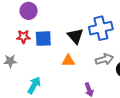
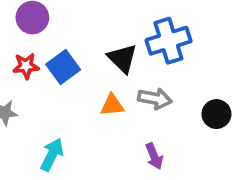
blue square: (43, 39) -> (63, 67), turned -30
gray arrow: (104, 59) -> (155, 99), moved, turned 30

